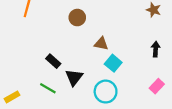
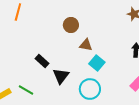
brown circle: (77, 18) -> (71, 25), moved
green line: (48, 88) -> (26, 90), moved

